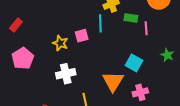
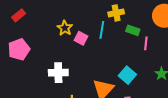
pink square: (82, 36) -> (81, 38), turned 32
yellow star: (60, 43) -> (65, 28), moved

